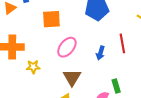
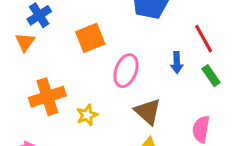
green rectangle: (116, 86) -> (211, 76), moved

